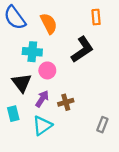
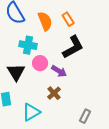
orange rectangle: (96, 17) -> (68, 19), moved, turned -32
purple arrow: (42, 99) -> (59, 71), moved, turned 84
brown cross: (66, 102) -> (54, 93), turned -32

